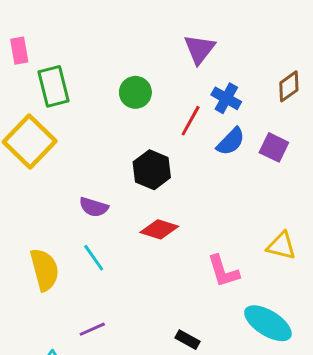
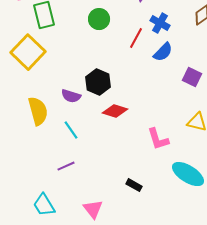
purple square: (274, 147) -> (192, 77), moved
black hexagon: (152, 170) -> (98, 82), moved
yellow semicircle: (45, 270) -> (38, 111), moved
purple line: (92, 329) -> (66, 166), moved

